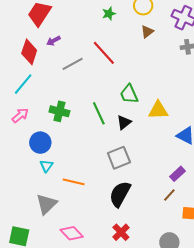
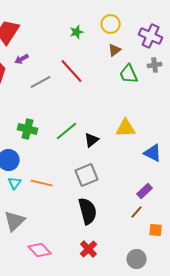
green trapezoid: (129, 94) -> (129, 74), moved
green line: (99, 113) -> (67, 131), turned 75
orange line: (74, 182) -> (42, 183), moved
black semicircle: (120, 194) -> (88, 211), turned 136

